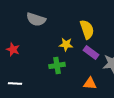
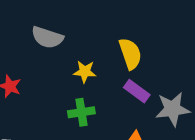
yellow star: (66, 44) -> (85, 72), moved

